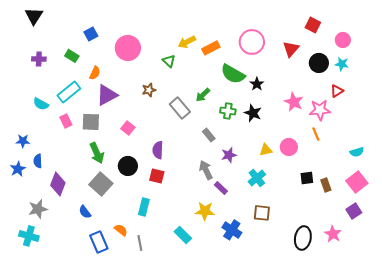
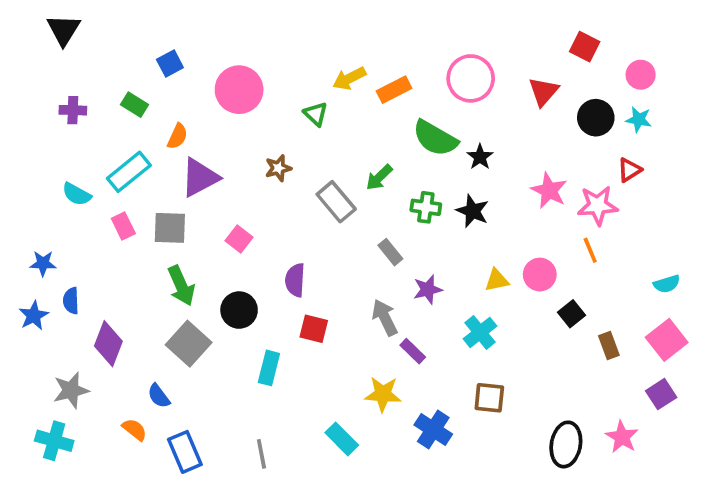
red square: (157, 176) -> (314, 329), moved
black square: (307, 178) -> (571, 314), moved, turned -32
cyan rectangle: (144, 207) -> (269, 368), moved
orange semicircle: (121, 230) -> (134, 430), moved

